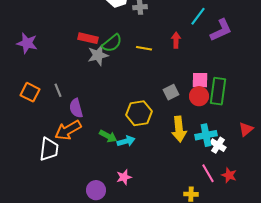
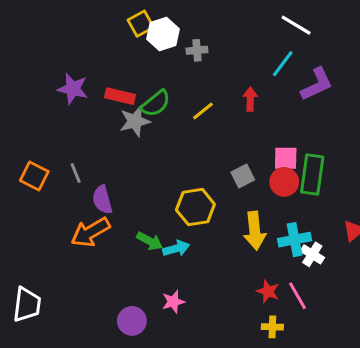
purple star: (27, 43) -> (73, 89), moved
yellow line: (144, 48) -> (203, 111), turned -49
white trapezoid: (49, 149) -> (27, 305), moved
red star: (229, 175) -> (268, 291), moved

